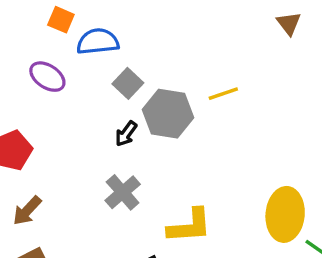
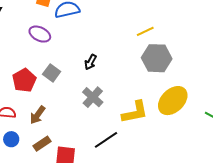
gray square: (128, 83) -> (52, 73), moved
gray hexagon: (168, 114) -> (157, 58), moved
yellow ellipse: (285, 214) -> (173, 101), moved, turned 48

